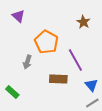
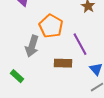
gray arrow: (27, 62) -> (32, 46), size x1.5

